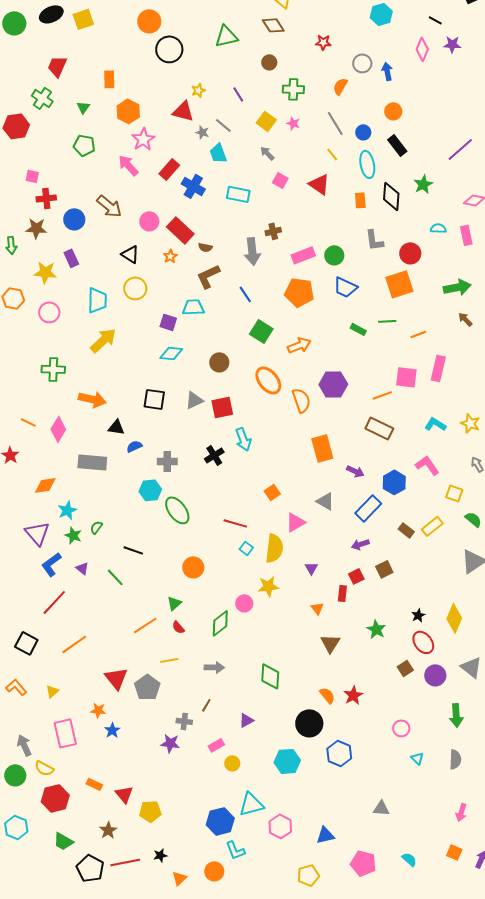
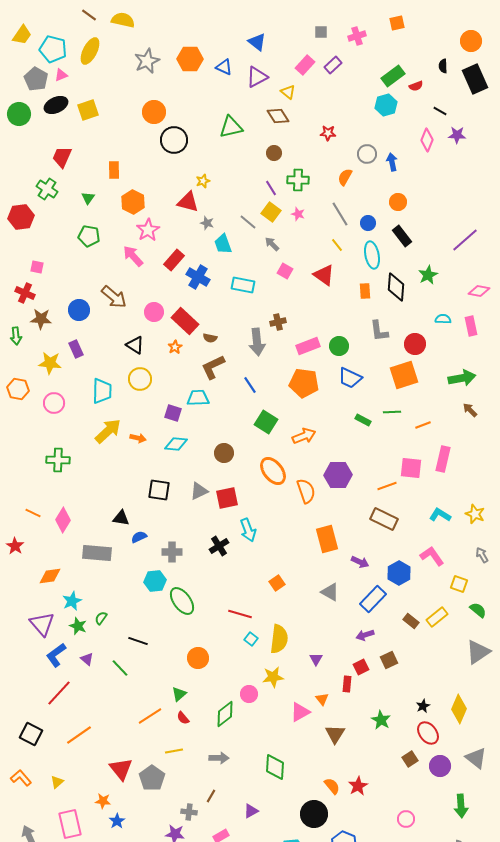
purple line: (238, 94) -> (271, 188), moved
gray line: (223, 125) -> (248, 222), moved
red cross: (46, 198) -> (25, 293), moved, turned 30
orange arrow: (92, 399) -> (138, 438), moved, size x0.6
pink triangle: (295, 522) -> (300, 712), moved

